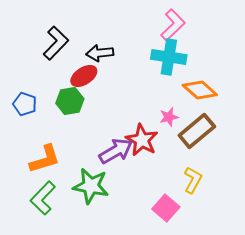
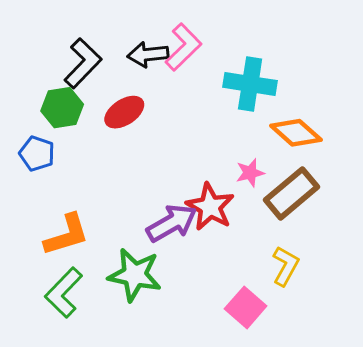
pink L-shape: (173, 25) -> (183, 47), moved
black arrow: (100, 53) -> (148, 54), moved
green hexagon: (70, 101) -> (62, 108), moved

